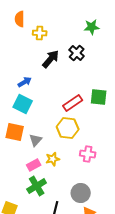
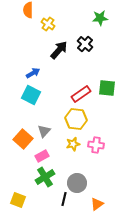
yellow cross: (40, 33) -> (48, 24), turned 32
orange square: (15, 132) -> (23, 139), moved, turned 30
yellow star: (53, 159) -> (73, 144), moved
gray circle: (81, 193) -> (77, 183), moved

